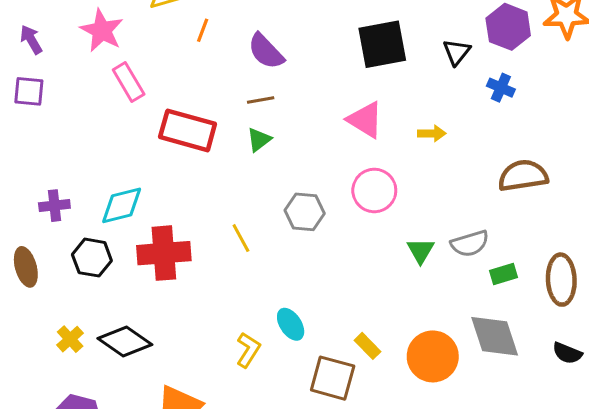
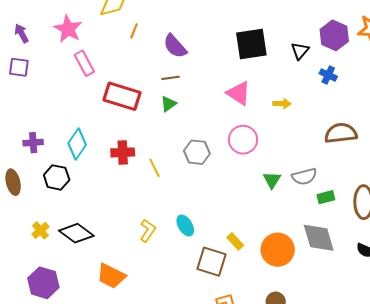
cyan diamond: (122, 205) -> (77, 144), turned -44
red cross: (164, 253) -> (123, 152), moved, size x0.7
yellow L-shape: (248, 350) -> (148, 231), moved

